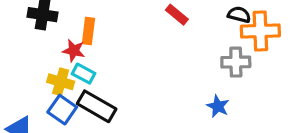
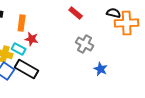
red star: (74, 51) -> (32, 39), moved
gray cross: (236, 62) -> (85, 44), moved, turned 30

